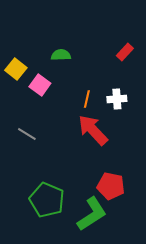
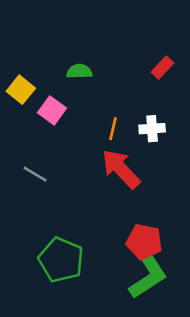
green L-shape: (92, 214) -> (148, 277), moved

